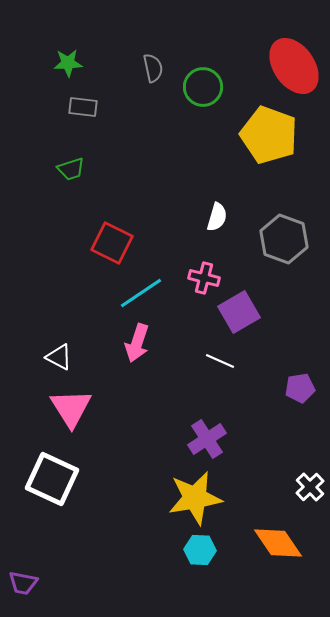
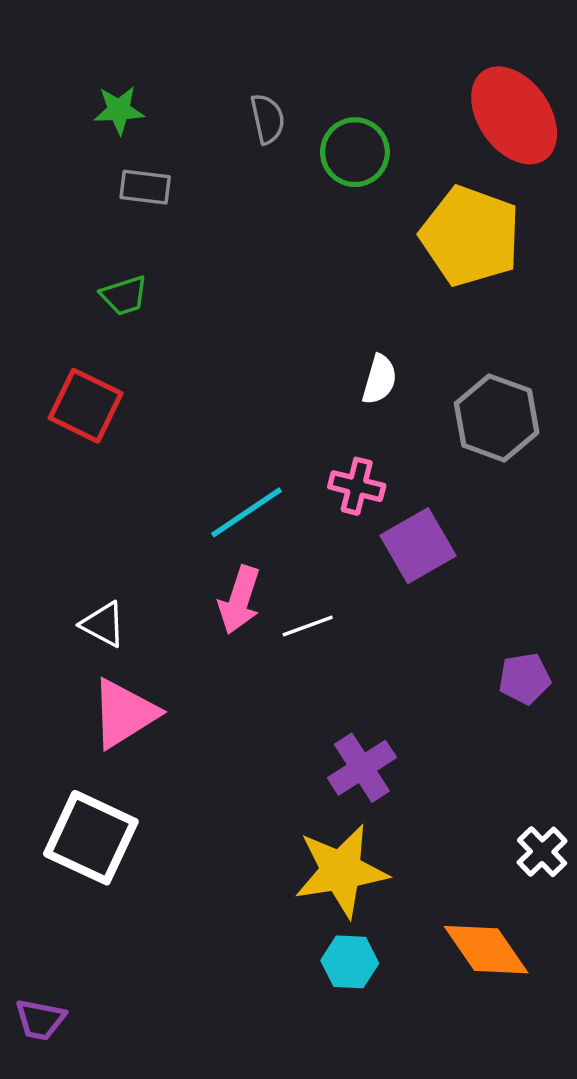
red square: (112, 243) -> (86, 406), moved
white line: (220, 361) -> (308, 626), moved, turned -44
pink triangle: (71, 408) -> (124, 714), turned 30

